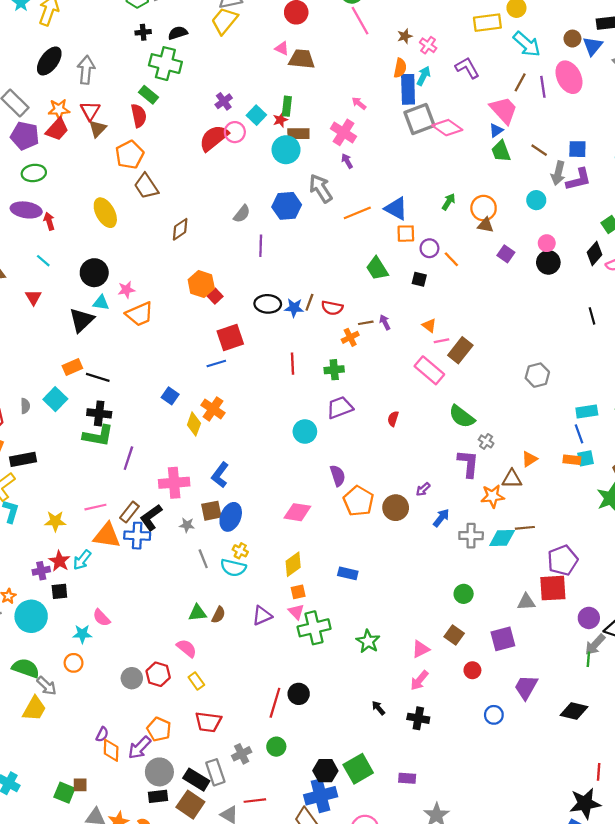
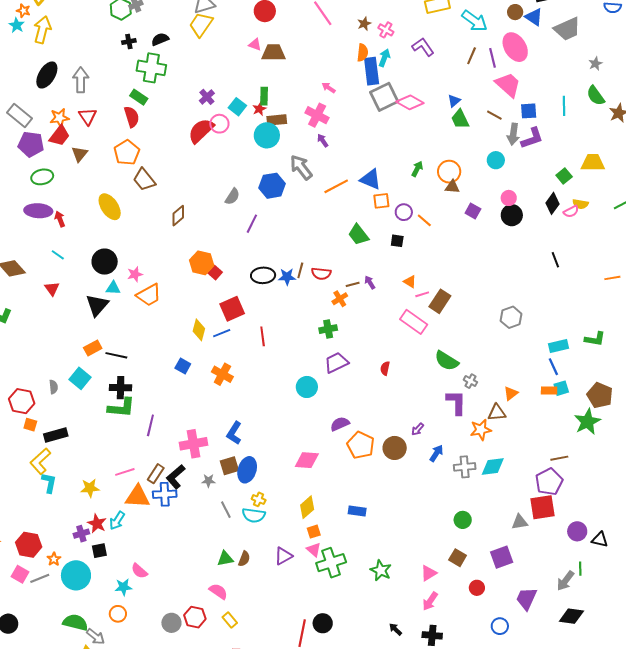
blue triangle: (593, 46) -> (534, 17), turned -30
pink trapezoid: (504, 110) -> (508, 85), moved
brown triangle: (98, 129) -> (80, 154), moved
purple line: (261, 246) -> (252, 224), turned 30
red line: (293, 364) -> (263, 336), moved
yellow diamond: (194, 424) -> (199, 330), moved
purple semicircle: (338, 476) -> (340, 424), turned -90
brown line: (525, 528) -> (559, 458), moved
gray arrow: (595, 645) -> (565, 581), moved

